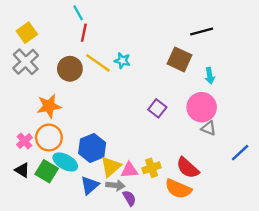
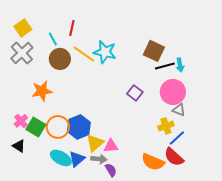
cyan line: (78, 13) -> (53, 39), moved
black line: (202, 31) -> (165, 66), moved
cyan star: (122, 61) -> (105, 52), size x1.6
orange circle: (49, 138) -> (58, 127), moved
blue line: (240, 153) -> (177, 138), moved
cyan ellipse: (65, 162) -> (61, 158), moved
yellow cross: (152, 168) -> (166, 126), moved
red semicircle: (188, 168) -> (174, 157), moved
green square: (47, 171) -> (36, 127), moved

